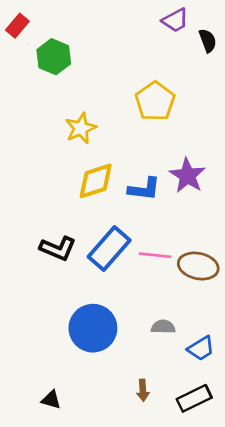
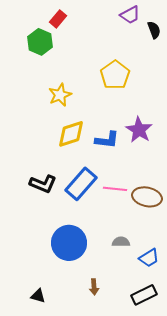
red rectangle: (17, 26) -> (58, 19), moved
brown arrow: (143, 390) -> (94, 287), moved

